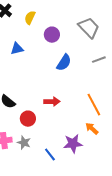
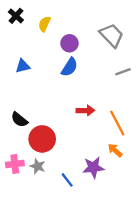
blue triangle: (17, 49) -> (23, 66), moved
blue semicircle: (64, 63) -> (69, 67), moved
red arrow: (52, 102) -> (85, 110), moved
red circle: (28, 119) -> (42, 139), size x1.5

